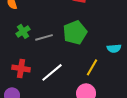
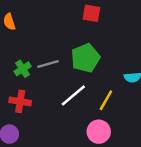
green cross: (23, 31) -> (23, 69), moved
white line: (52, 72) -> (73, 95), moved

